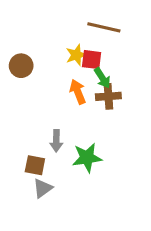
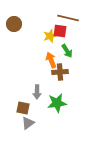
red square: (92, 60) -> (60, 31), moved
brown circle: (21, 66) -> (14, 24), moved
brown cross: (108, 96) -> (60, 72), moved

